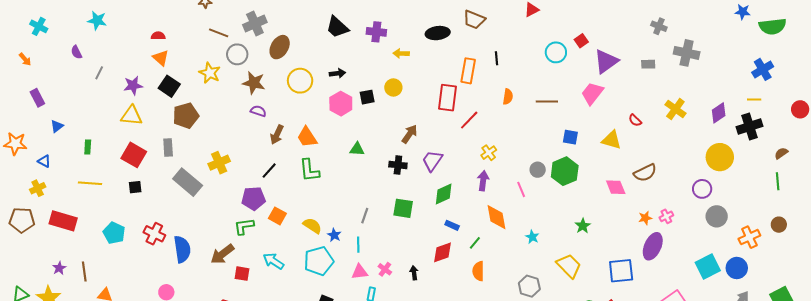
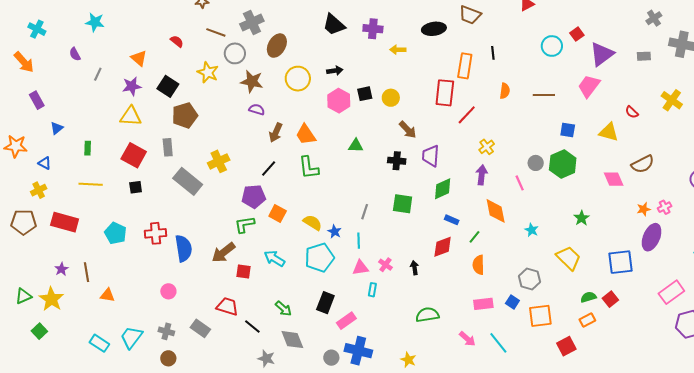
gray cross: (659, 26) -> (654, 18), turned 35
red semicircle: (158, 36) -> (177, 41), moved, turned 40
orange triangle: (161, 58) -> (139, 58), moved
orange arrow: (25, 59) -> (24, 62), size x1.6
yellow circle: (393, 87) -> (391, 98), moved
brown arrow: (410, 134) -> (408, 130), turned 102
purple trapezoid: (432, 161) -> (431, 156), turned -30
red cross: (154, 234) -> (156, 233), turned -30

